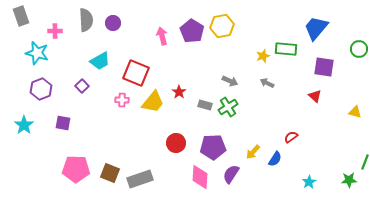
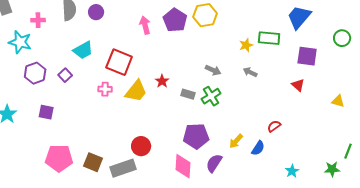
purple hexagon: (41, 89) -> (35, 73), moved
red circle: (176, 143) -> (141, 146), moved

